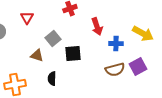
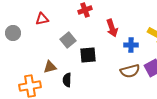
red triangle: (27, 18) -> (42, 19), turned 48
brown triangle: (37, 56) -> (50, 67), moved, turned -32

